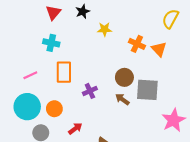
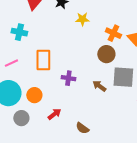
cyan cross: (51, 43) -> (19, 32), moved
brown circle: (124, 77) -> (106, 54), moved
purple cross: (90, 91) -> (68, 78), turned 32

